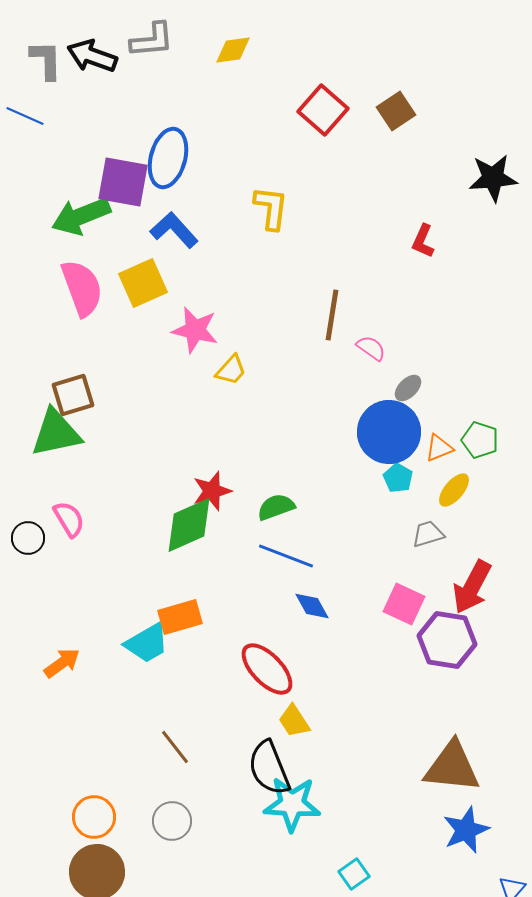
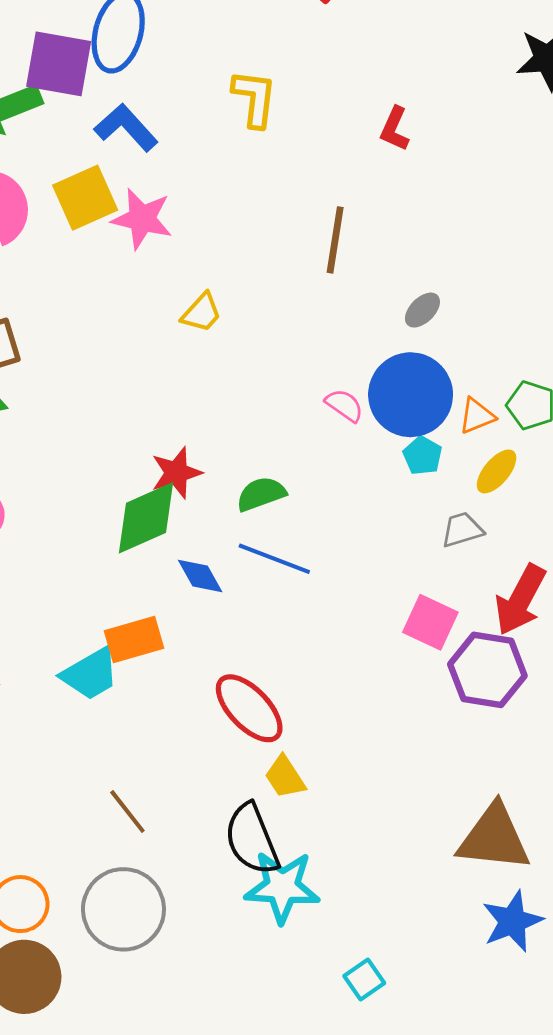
red L-shape: (423, 241) -> (395, 129), moved
pink star: (195, 330) -> (142, 219), moved
pink semicircle: (371, 348) -> (344, 405), moved
gray ellipse: (408, 388) -> (422, 310), moved
blue diamond: (312, 606) -> (200, 576), moved
gray circle: (172, 821) -> (123, 909), size x1.6

